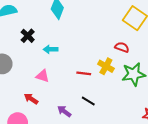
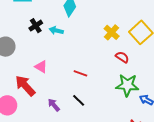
cyan arrow: (51, 49) -> (56, 31), moved
yellow cross: (106, 66) -> (112, 32), moved
red arrow: (31, 99) -> (25, 86), size x1.6

